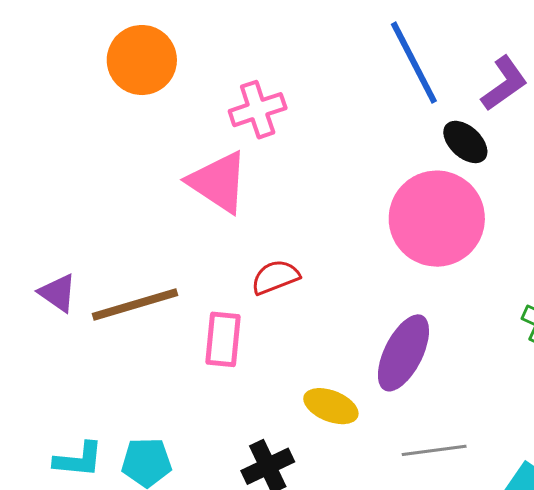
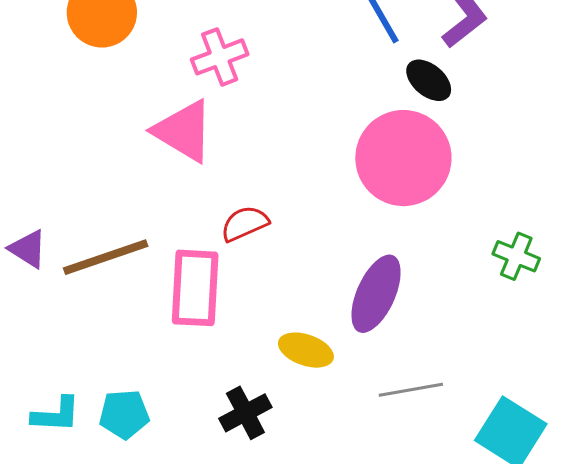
pink rectangle: (223, 339) -> (195, 288), size x1.4

